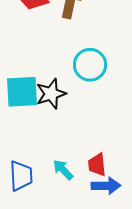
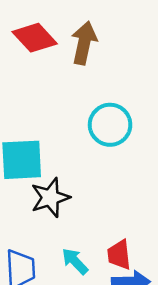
black star: (51, 94) -> (50, 198), moved

